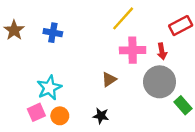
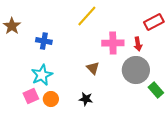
yellow line: (123, 18) -> (87, 16), moved
blue cross: (53, 33) -> (44, 41), moved
brown triangle: (109, 79) -> (93, 68), turned -40

